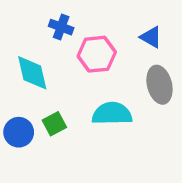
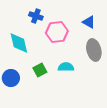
cyan semicircle: (112, 114) -> (66, 67), size x0.7
green square: (54, 124) -> (40, 70), moved

